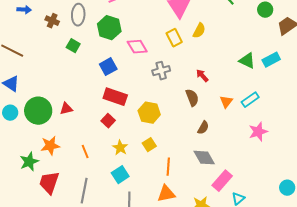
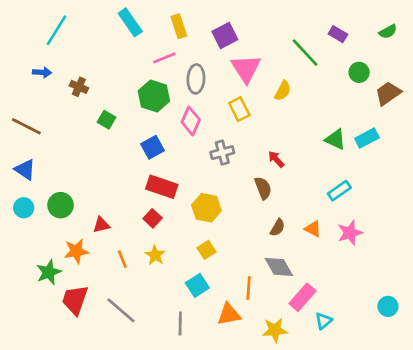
gray ellipse: (78, 15) -> (196, 79), moved
yellow semicircle: (199, 31) -> (283, 91), moved
pink diamond: (137, 47) -> (191, 121), turned 55
orange triangle: (226, 102) -> (313, 229), moved, turned -40
red triangle: (66, 109) -> (101, 225), moved
green circle: (38, 111) -> (60, 205), size x0.7
yellow star: (120, 148) -> (155, 255), moved
orange line: (168, 167) -> (249, 288), moved
cyan square: (120, 175) -> (197, 285), moved
gray line: (84, 191) -> (121, 310), turned -60

